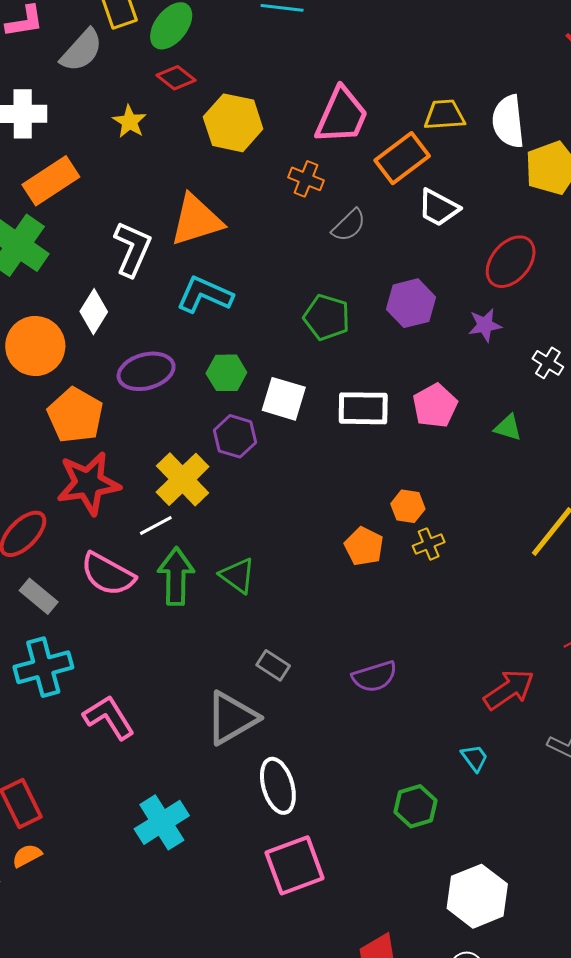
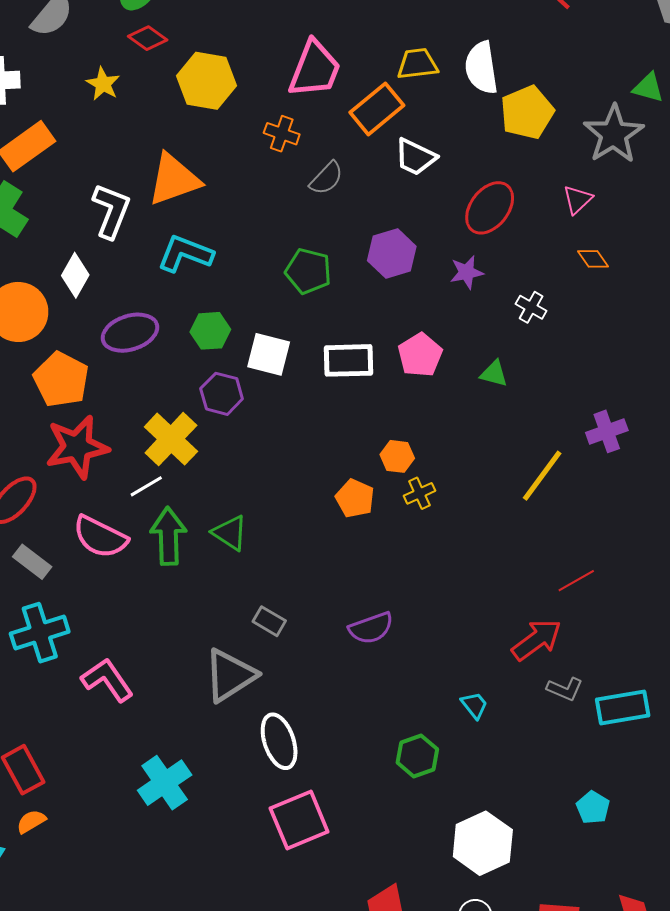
red arrow: (509, 690) -> (537, 640), moved

